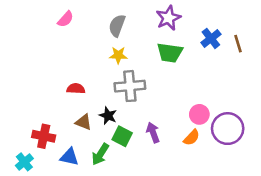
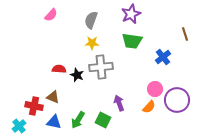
blue cross: (211, 38) -> (163, 57), moved
black star: (108, 116) -> (77, 75), moved
brown triangle: (84, 122) -> (53, 97), moved
green square: (122, 136) -> (103, 120), moved

